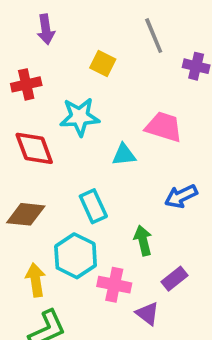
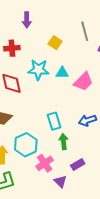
pink trapezoid: (164, 127) -> (83, 82), turned 110
cyan triangle: (124, 155) -> (62, 73), moved
cyan rectangle: (93, 206) -> (54, 121), moved
pink cross: (114, 285) -> (45, 163), turned 36

